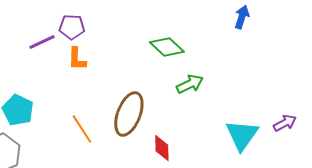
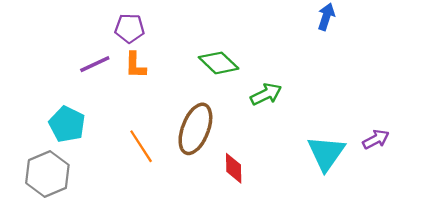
purple line: (42, 42) -> (95, 64), moved
green diamond: (167, 47) -> (219, 63), moved

